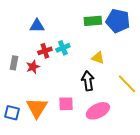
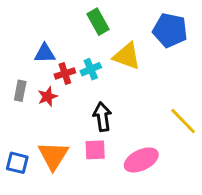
green rectangle: (93, 21) -> (98, 22), moved, turned 66
blue triangle: (37, 26) -> (45, 53), moved
yellow triangle: (98, 58) -> (127, 56), moved, size x1.5
black arrow: (88, 81) -> (102, 117), moved

